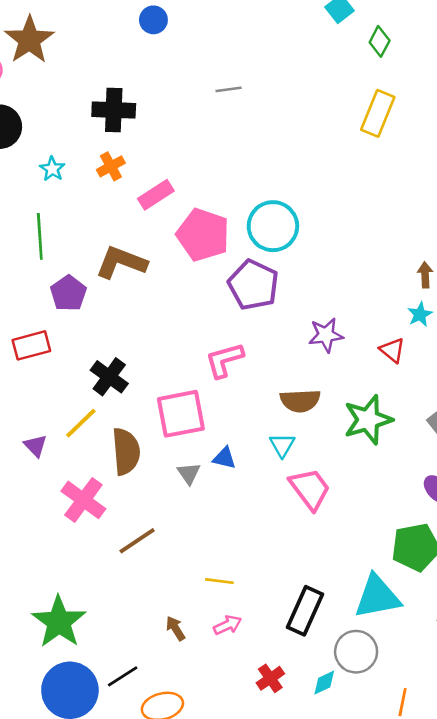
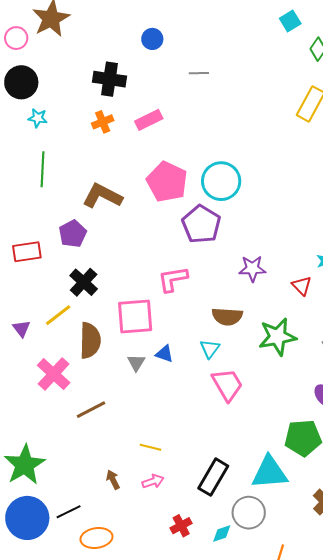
blue circle: (153, 20) -> (152, 39), moved
cyan star: (52, 169) -> (38, 118), moved, turned -30
pink rectangle: (156, 195) -> (149, 120), moved
purple pentagon: (68, 293) -> (73, 234), moved

